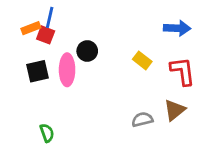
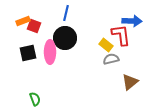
blue line: (50, 17) -> (66, 13), moved
black circle: (87, 51) -> (65, 38), size x1.5
red L-shape: (183, 71) -> (121, 35), moved
gray semicircle: (142, 119) -> (111, 59), moved

